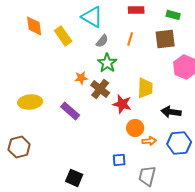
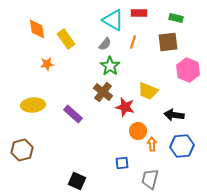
cyan triangle: (92, 17) -> (113, 20), moved
orange star: (81, 78) -> (47, 64), moved
yellow trapezoid: (145, 88) -> (148, 91), turned 110
orange arrow: (149, 141) -> (152, 144), turned -88

